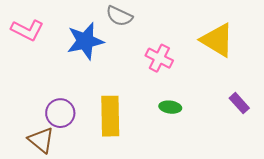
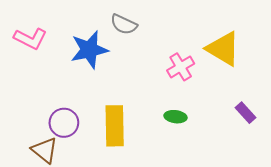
pink cross: (159, 58) -> (181, 67), moved, turned 32

